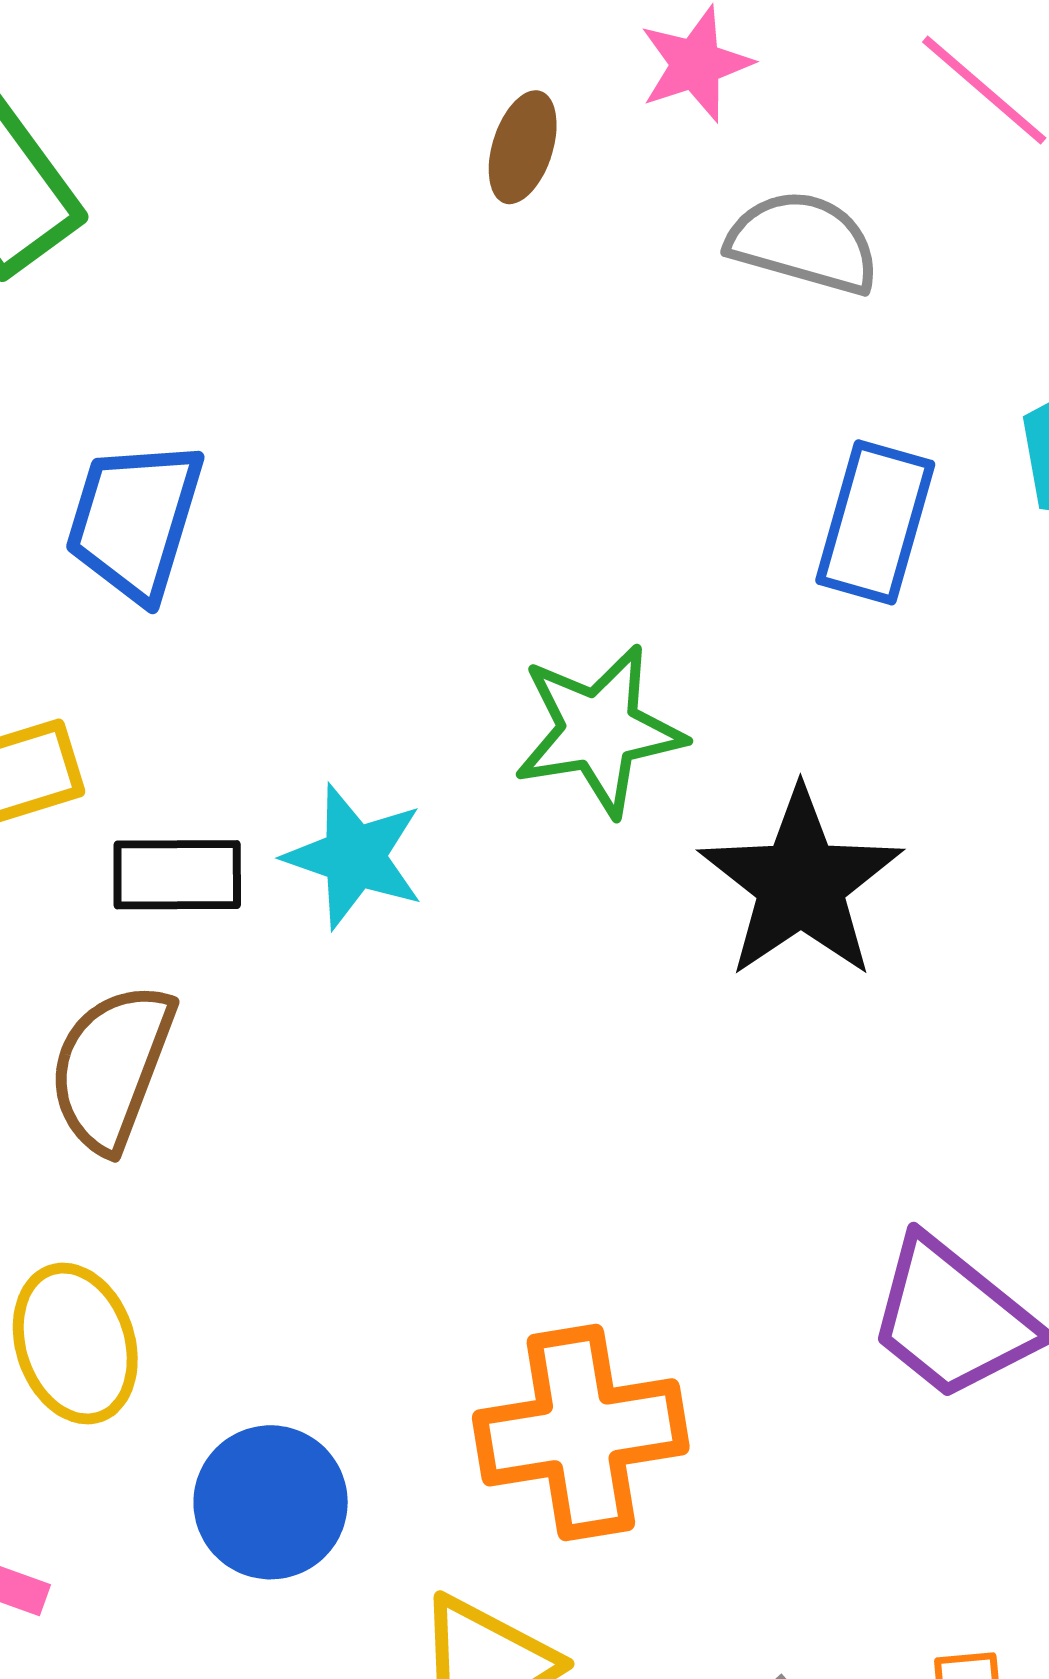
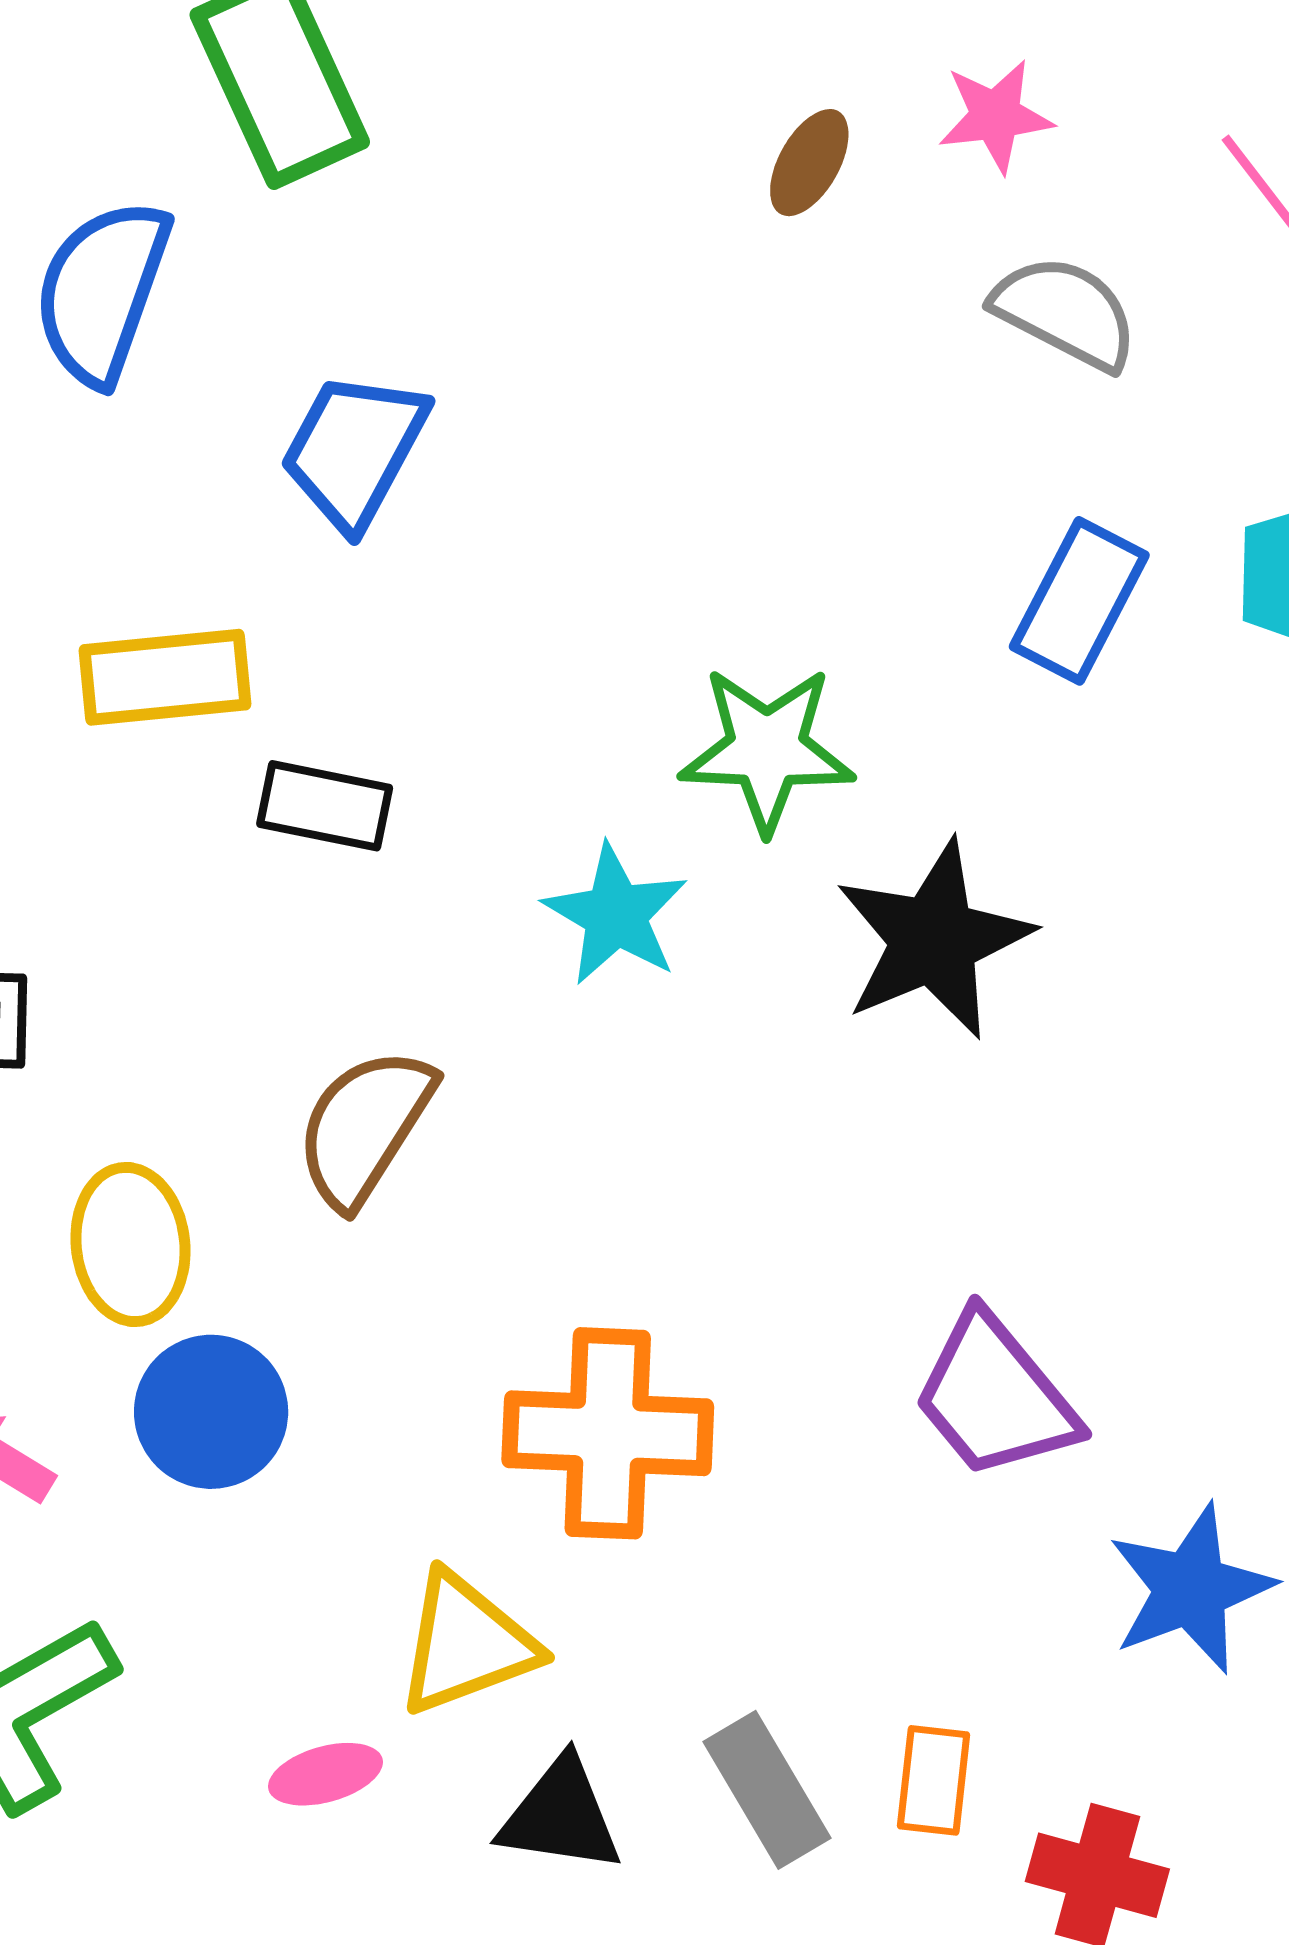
cyan star: (354, 857) -> (616, 915), moved
brown semicircle: (112, 1067) -> (365, 1127), moved
blue circle: (271, 1502) -> (211, 1412), moved

